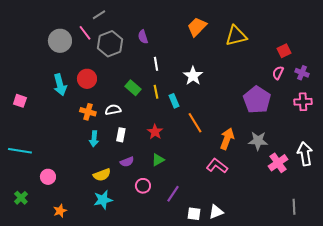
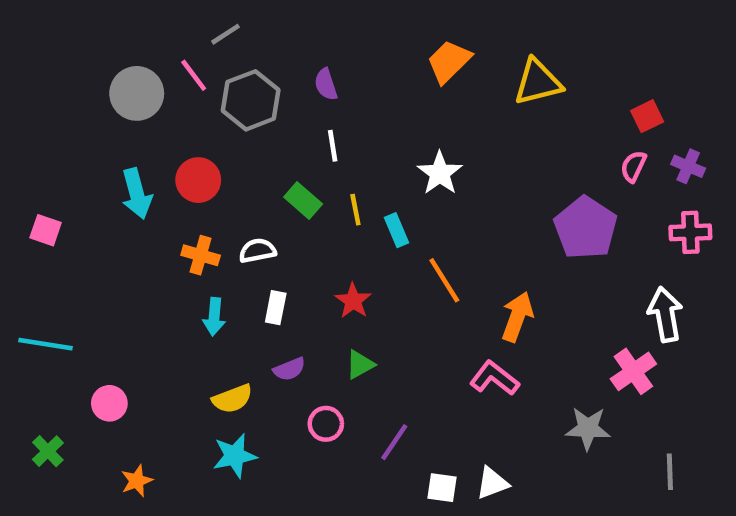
white line: (156, 64) -> (333, 146), moved
gray star: (258, 141) -> (588, 428), moved
white arrow: (305, 154) -> (665, 314), moved

